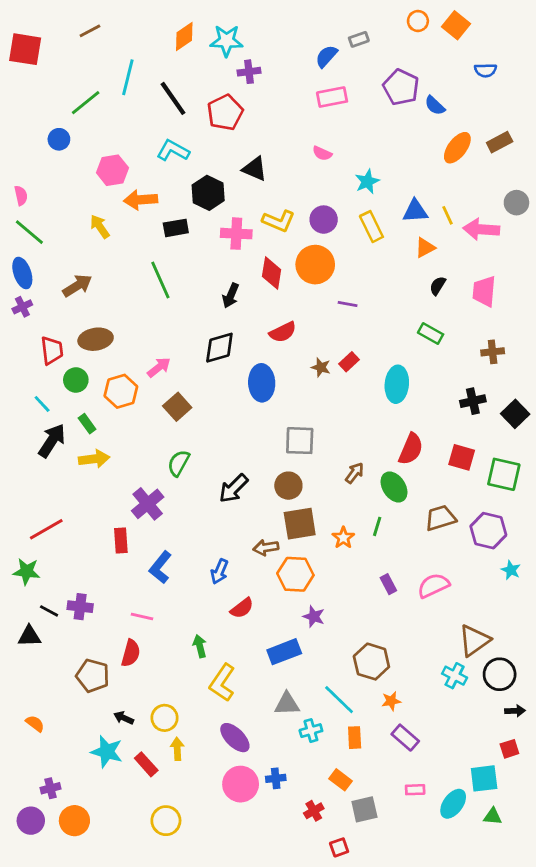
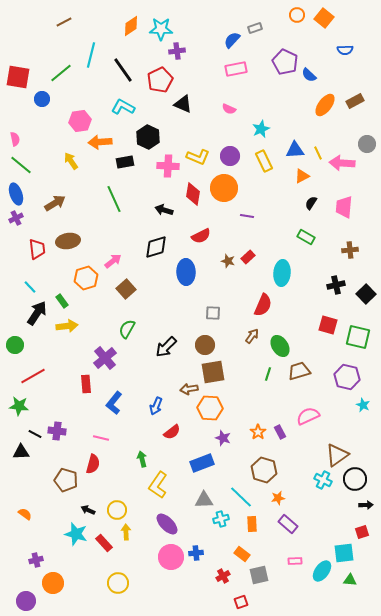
red square: (25, 49) -> (18, 77), moved
black triangle: (255, 169) -> (183, 104), moved
black arrow: (231, 296) -> (164, 210), turned 84
green circle: (76, 380) -> (15, 345), moved
gray square: (300, 441) -> (213, 313), size x0.7
red semicircle: (411, 449) -> (263, 305), moved
brown trapezoid: (440, 518) -> (299, 371), moved
orange star: (343, 538) -> (258, 432), moved
purple rectangle: (388, 584) -> (280, 432), moved
purple circle: (31, 821) -> (26, 601), moved

